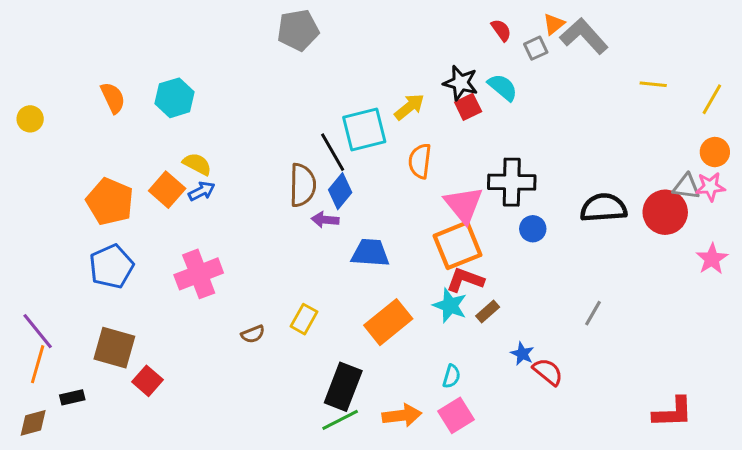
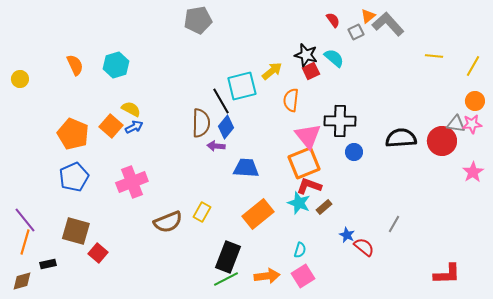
orange semicircle: (420, 161) -> (291, 100), moved
gray line: (593, 313) -> (394, 224), moved
brown semicircle: (253, 334) -> (168, 222), size x1.8

